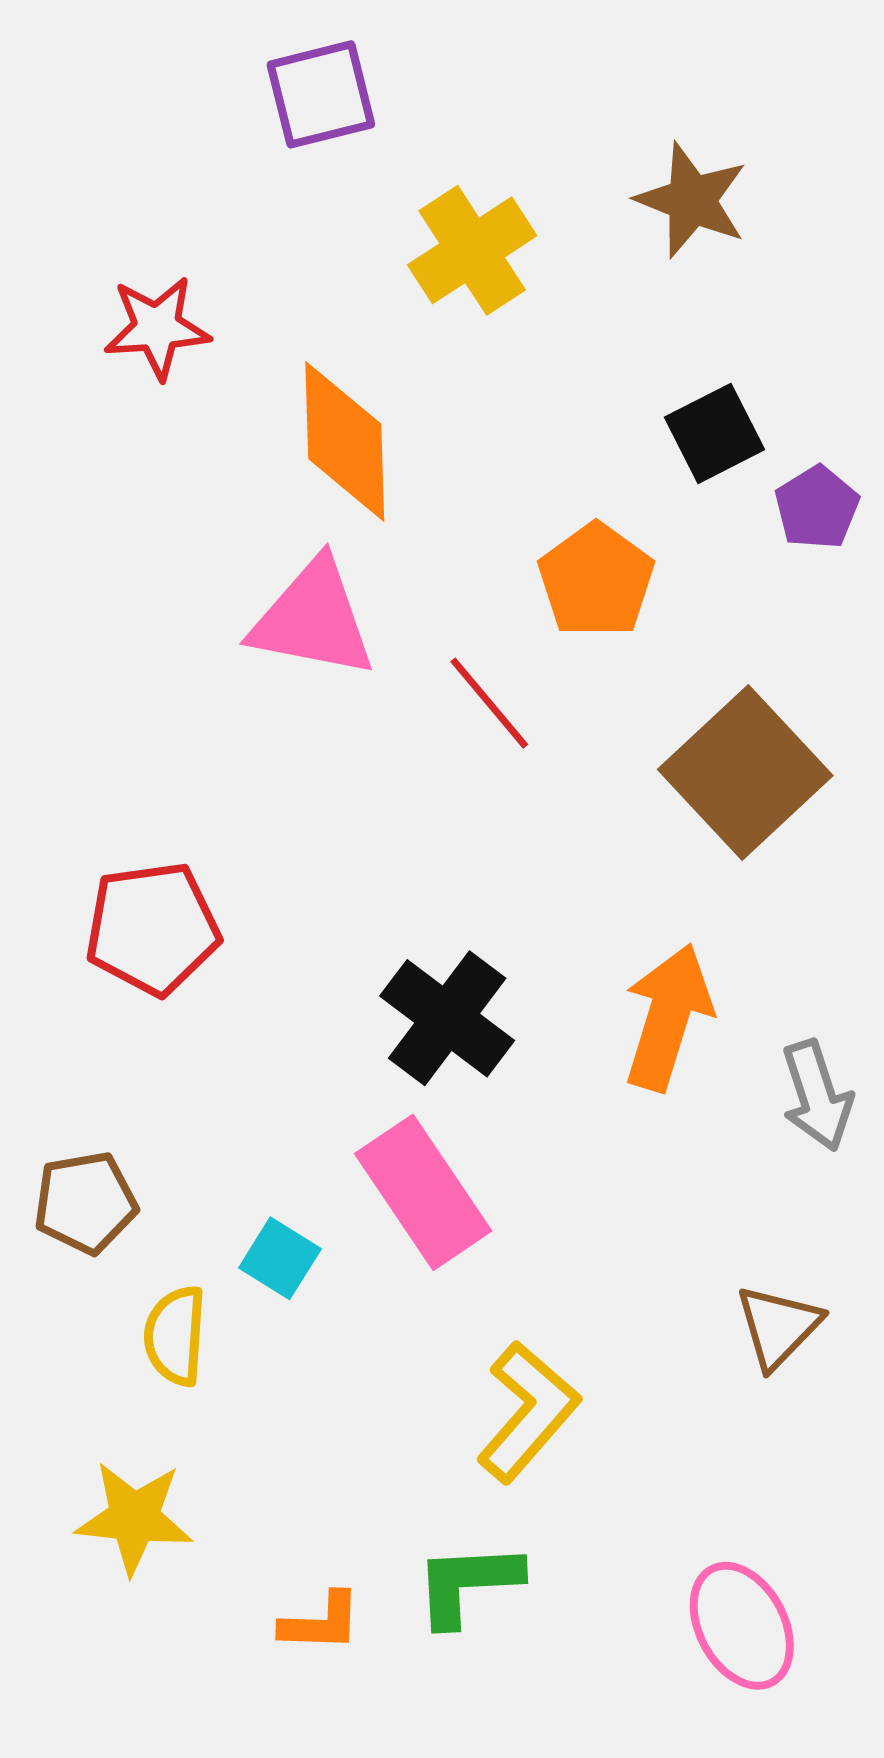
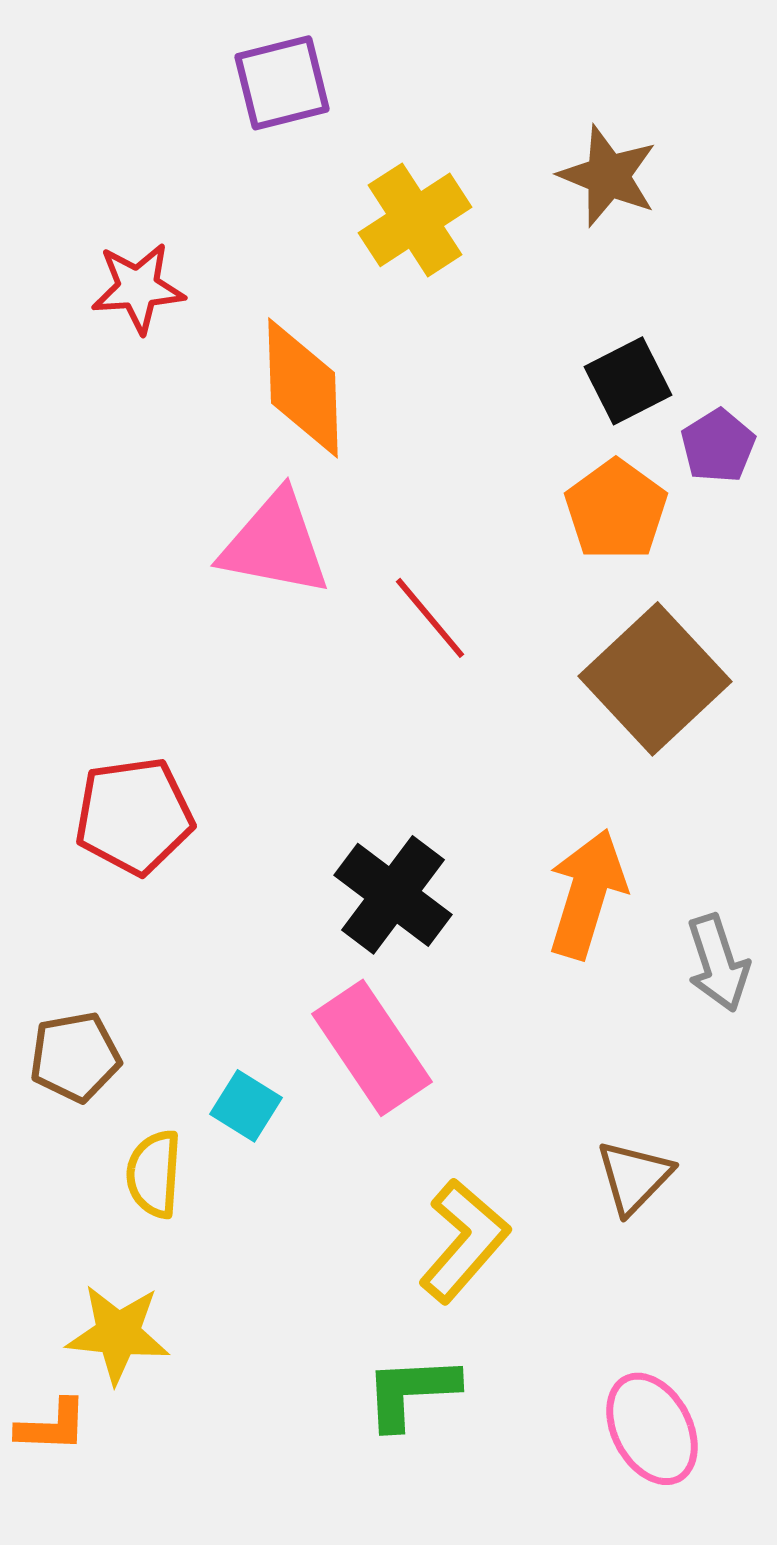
orange pentagon: (596, 580) -> (616, 510), moved
brown triangle: (778, 1327) -> (634, 1177), moved
orange L-shape: (321, 1622) -> (52, 1426), moved

